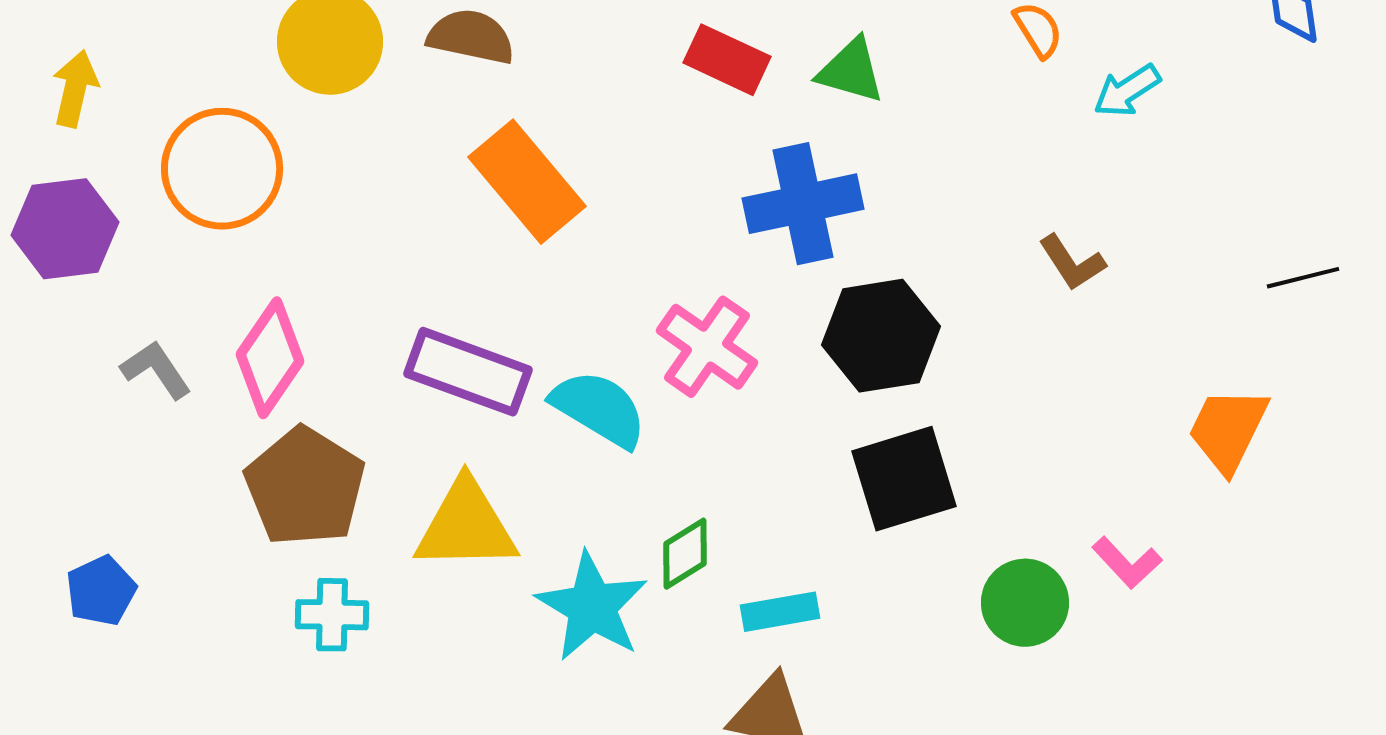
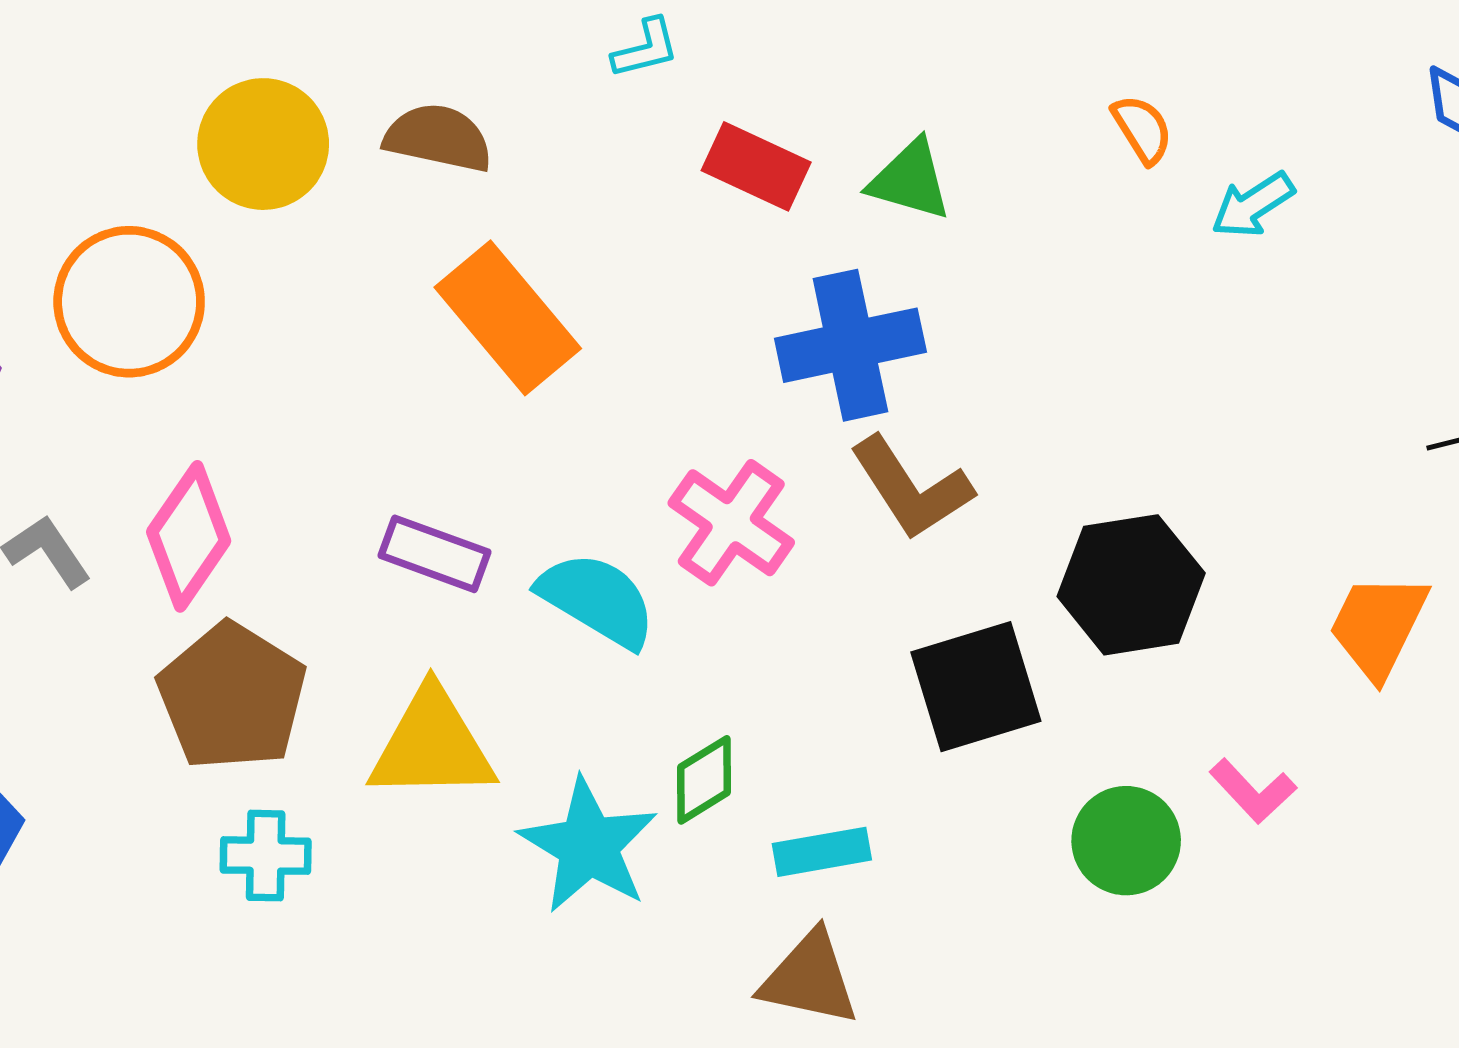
brown L-shape: (1072, 263) -> (911, 488), moved, size x1.5
black hexagon: (881, 336) -> (1131, 585), moved
purple rectangle: (468, 372) -> (434, 554), size x0.7

